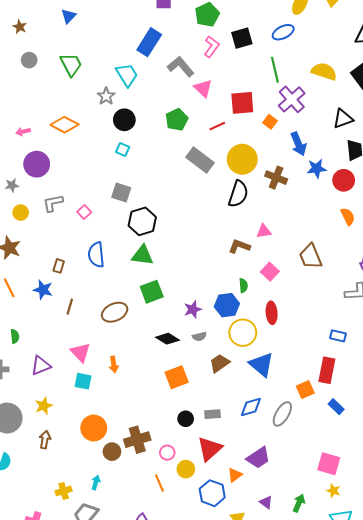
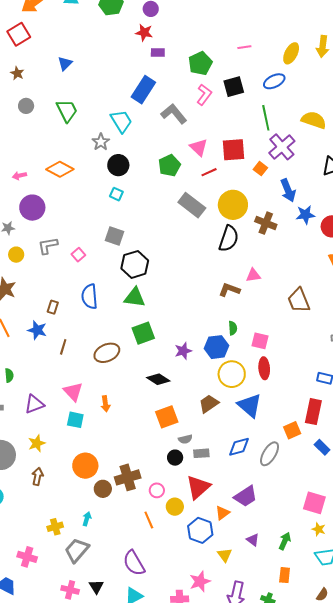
pink triangle: (203, 88) -> (199, 147), moved
pink square: (270, 272) -> (260, 341), moved, turned -30
red ellipse: (272, 313) -> (264, 368), moved
gray semicircle: (199, 336) -> (185, 439), moved

